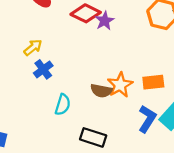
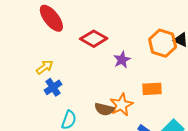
purple star: (105, 21) -> (122, 60), moved
orange rectangle: (153, 82) -> (152, 89), moved

